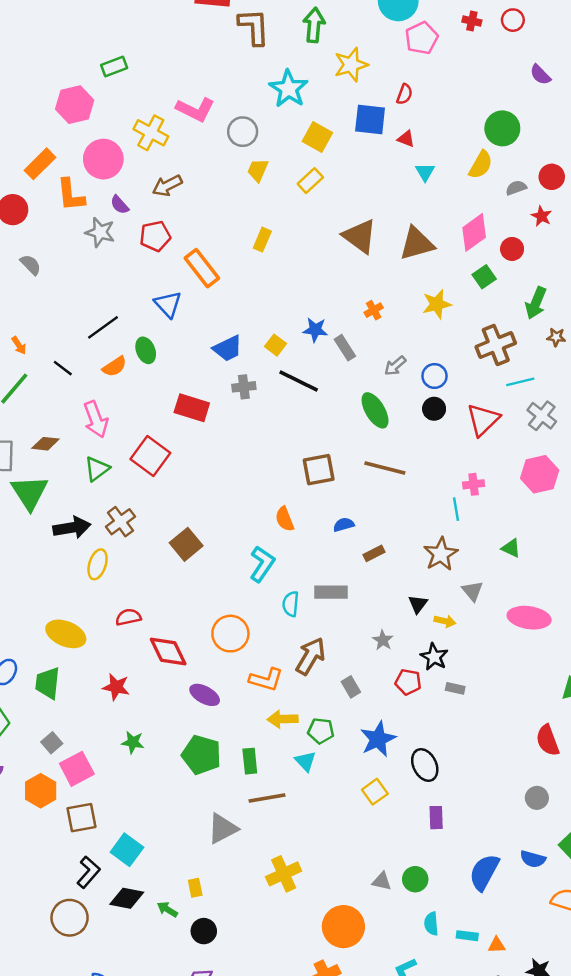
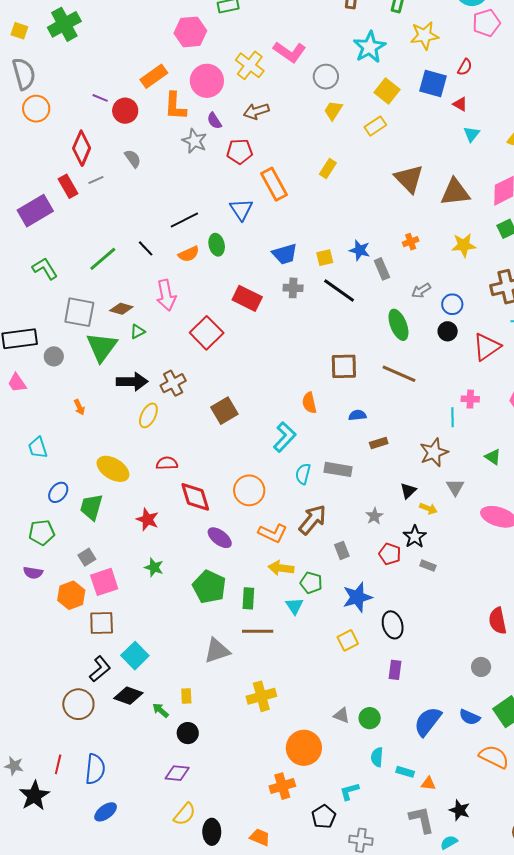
orange arrow: (19, 345) -> (79, 407), moved
yellow square: (275, 345) -> (325, 258), turned 30
green triangle: (97, 469) -> (138, 332), moved, size x0.7

